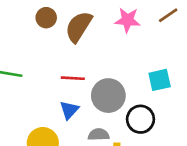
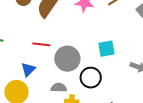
blue triangle: (69, 110) -> (28, 70), moved

